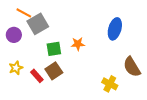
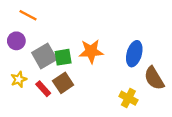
gray square: (38, 24) -> (44, 56), moved
blue ellipse: (115, 29) -> (134, 54), moved
orange star: (78, 44) -> (91, 51), size x1.5

